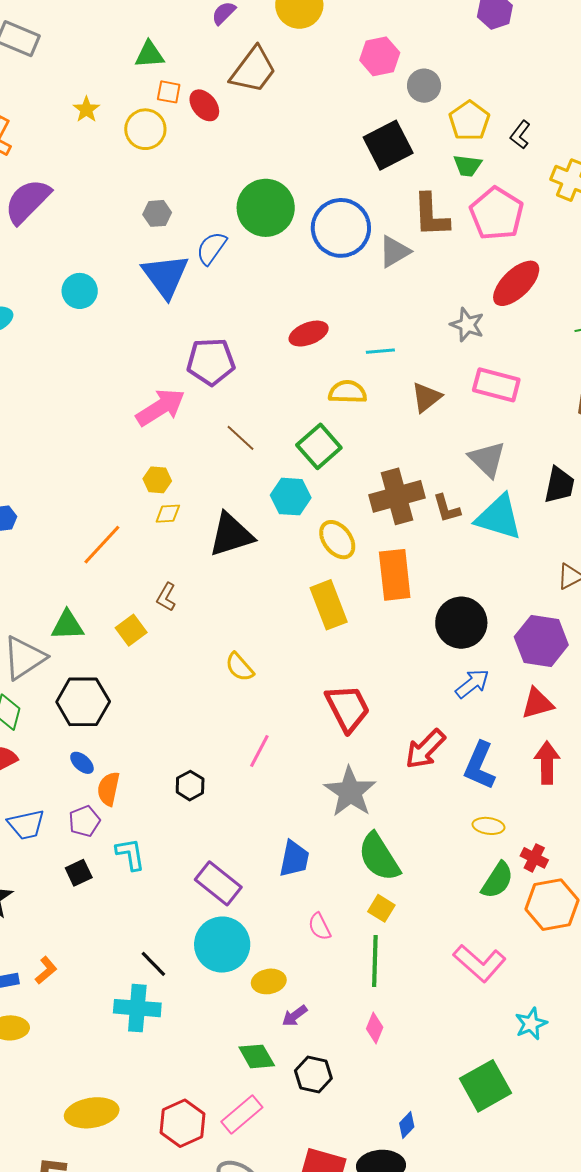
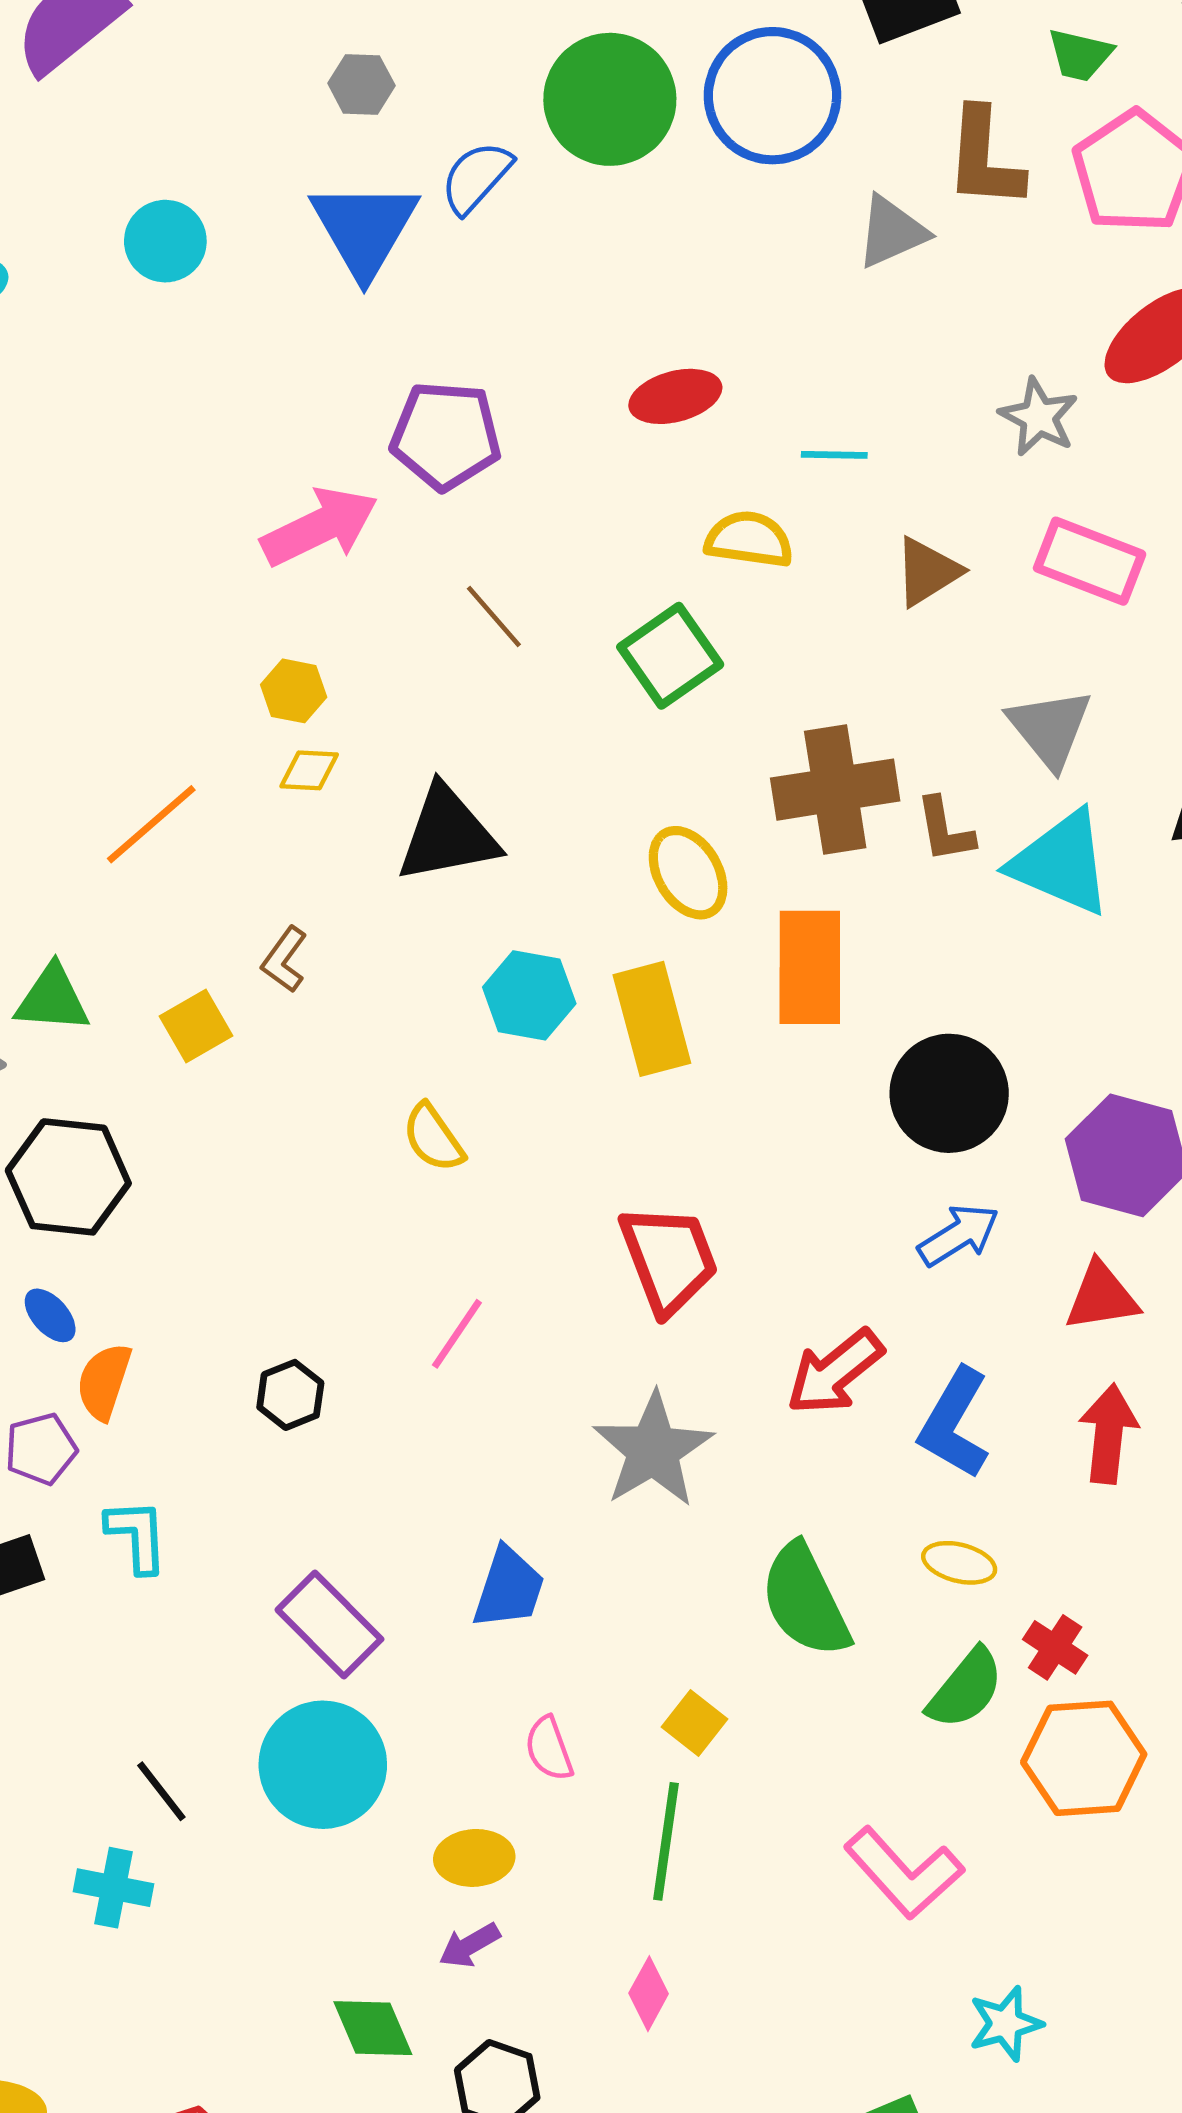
blue circle: (341, 228) -> (772, 96), moved
cyan hexagon: (291, 497) -> (529, 995), moved
green semicircle: (379, 857) -> (805, 1600), moved
yellow ellipse: (269, 981) -> (474, 1858), moved
cyan cross: (137, 1008) -> (114, 1888), size x0.7

